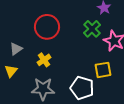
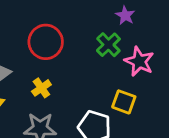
yellow square: (103, 70) -> (124, 102), turned 30

